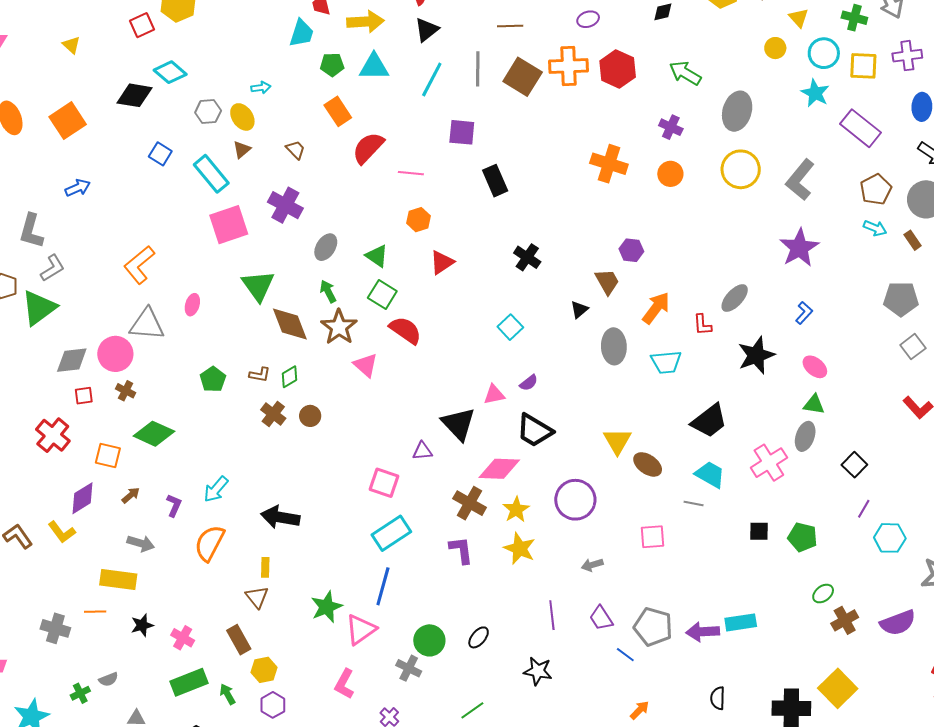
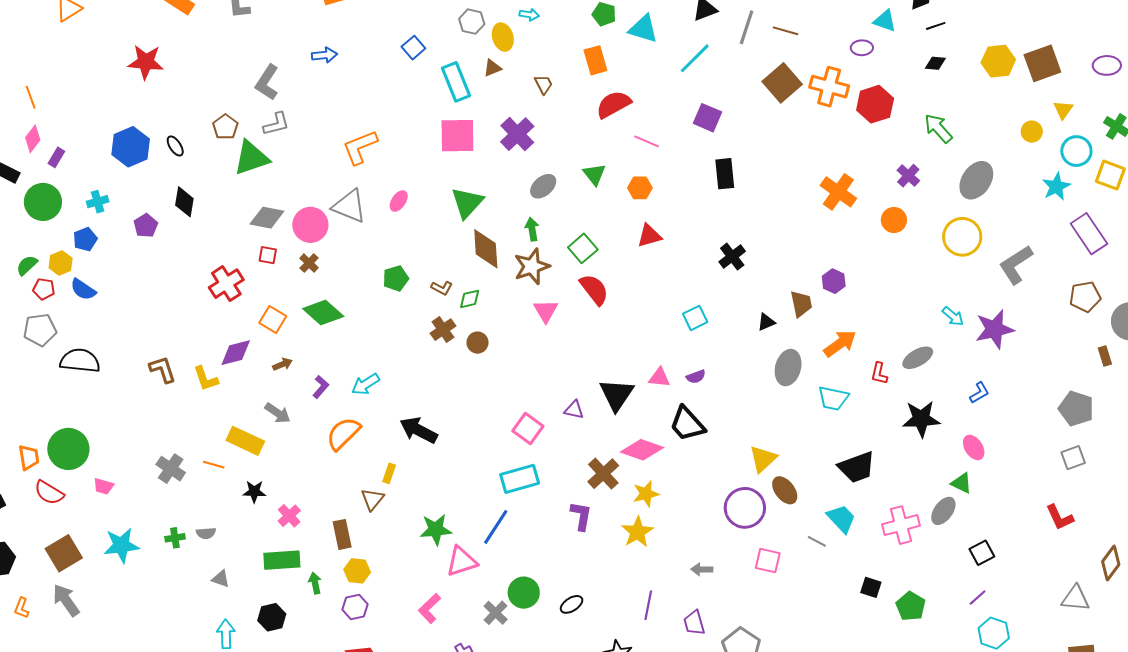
gray line: (478, 69) -> (747, 27), moved
cyan arrow: (875, 228) -> (953, 316), moved
green triangle: (377, 256) -> (594, 174), moved
purple circle: (575, 500) -> (745, 508), moved

